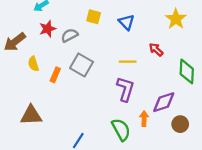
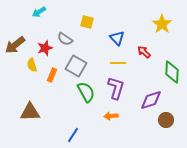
blue triangle: (126, 22) -> (117, 38), moved
red star: (48, 29) -> (45, 48), moved
gray semicircle: (70, 35) -> (65, 39), turned -119
orange arrow: (144, 119) -> (111, 116), moved, turned -96
green semicircle: (121, 130) -> (86, 92), moved

